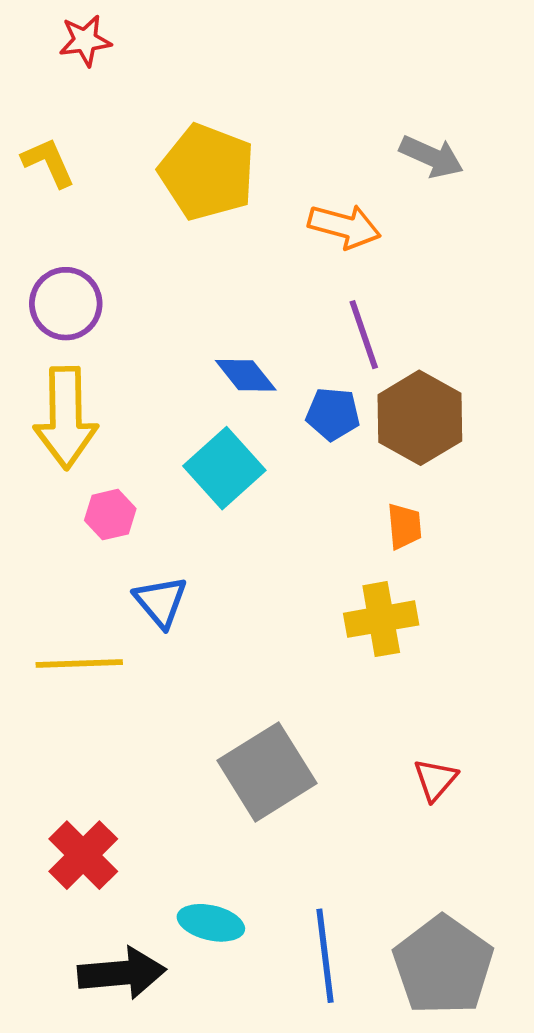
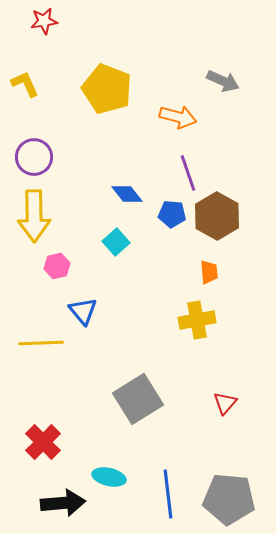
cyan square: (224, 468) -> (116, 242), size x0.7
gray pentagon: (443, 965) -> (229, 499), turned -30

